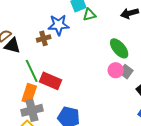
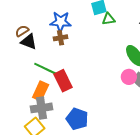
blue star: (59, 25) -> (61, 22), moved
green line: (32, 71) -> (45, 69), turned -45
red rectangle: (50, 81) -> (63, 81), turned 35

